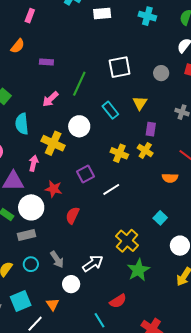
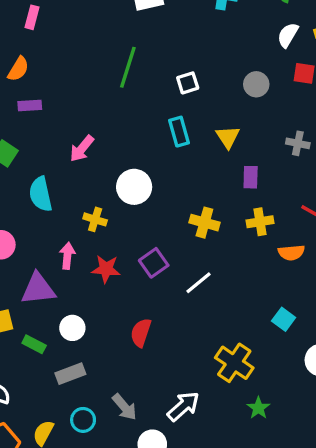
purple rectangle: (46, 62) -> (30, 105), moved
white square: (120, 67) -> (188, 83), size x0.6
green line: (79, 84) -> (128, 67), moved
cyan rectangle: (110, 110) -> (179, 132), moved, turned 30
yellow cross: (53, 143) -> (95, 219), size x0.6
yellow cross: (145, 150) -> (260, 222), moved, turned -35
red star: (54, 189) -> (106, 269), moved
white circle: (31, 207) -> (72, 328), size x0.6
green star: (138, 270) -> (258, 408), size x0.6

